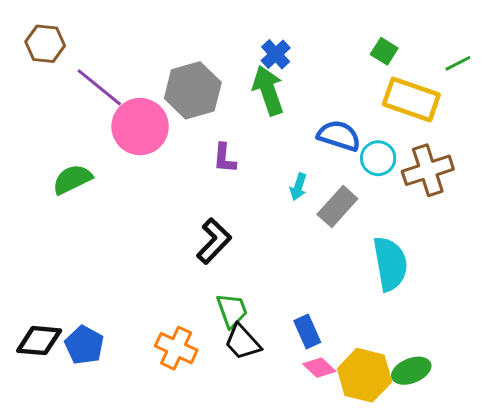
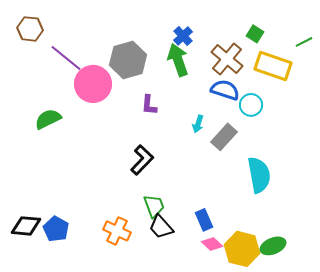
brown cross: (428, 170) -> (227, 59), moved, turned -32

